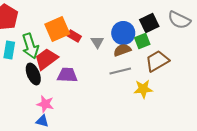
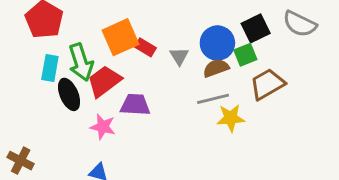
black ellipse: (33, 74) -> (69, 94), moved
yellow star: (143, 89) -> (231, 118), moved
pink star: (45, 104) -> (103, 127), moved

